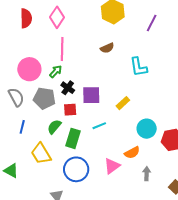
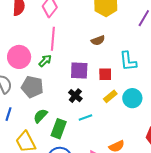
black cross: (68, 88) -> (75, 96), moved
purple square: (91, 95) -> (79, 71), moved
red square: (70, 110) -> (105, 74), moved
cyan circle: (147, 129) -> (132, 98), moved

